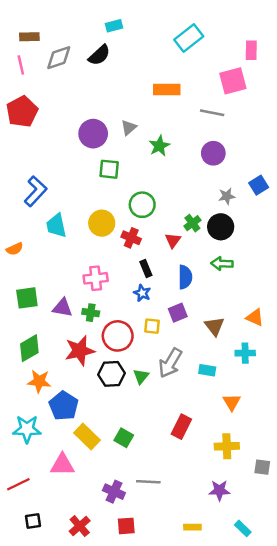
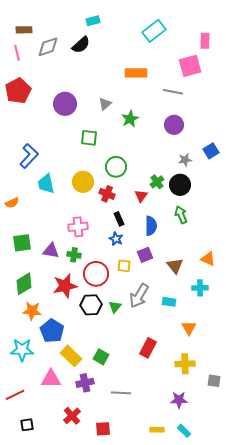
purple circle: (93, 134) -> (65, 104), moved
green arrow: (222, 264) -> (181, 215), turned 66
purple cross: (114, 492) -> (85, 383), moved, turned -36
red cross: (80, 526) -> (72, 416), moved
cyan rectangle: (243, 528) -> (184, 431), moved

